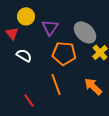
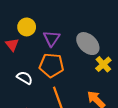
orange pentagon: (64, 53) -> (52, 65), moved
white semicircle: (24, 55) -> (25, 78), moved

